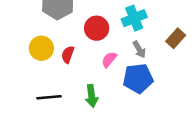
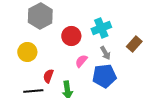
red semicircle: (68, 55) -> (48, 76), moved

